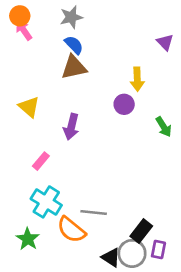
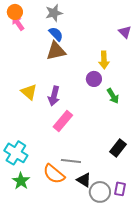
yellow triangle: (29, 107) -> (29, 92), moved
green arrow: (164, 127) -> (113, 96), moved
pink rectangle: (41, 161) -> (63, 121), moved, size x1.5
cyan cross: (46, 202) -> (16, 153), moved
black rectangle: (141, 231) -> (118, 148), moved
black triangle: (111, 257) -> (84, 180), moved

